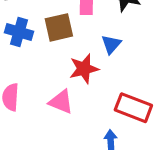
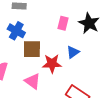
brown square: (59, 27) -> (32, 49), moved

